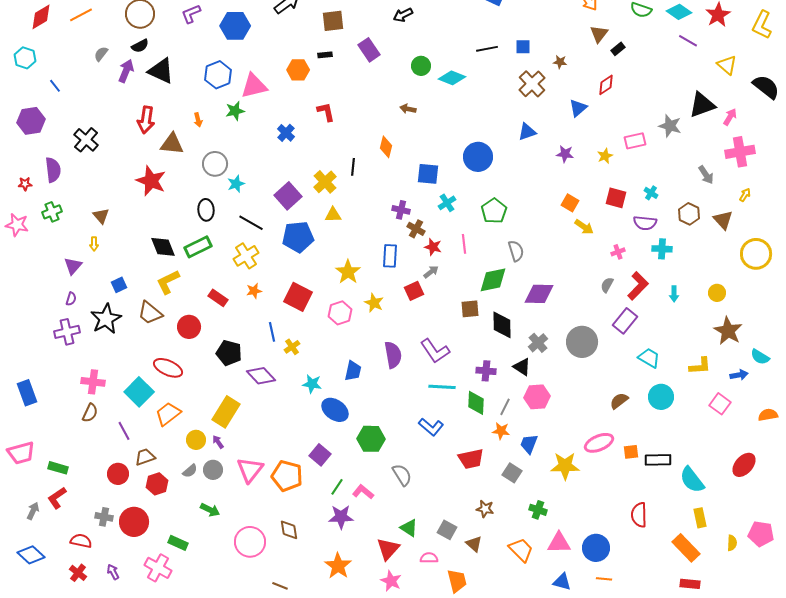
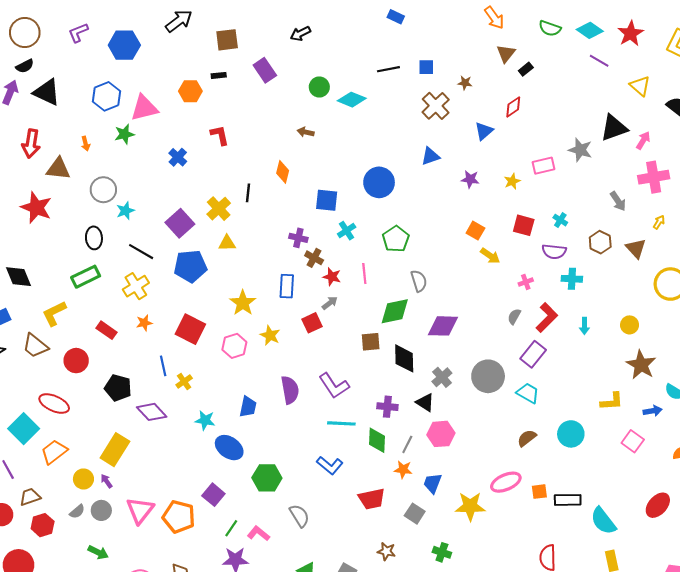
black diamond: (163, 247) -> (18, 277), moved
cyan trapezoid: (649, 358) -> (528, 393), moved

